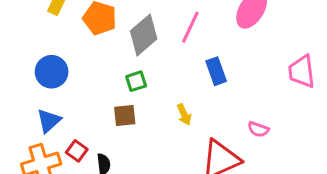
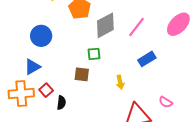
blue rectangle: (216, 71) -> (147, 59), turned 66

